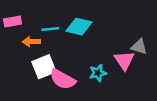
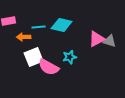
pink triangle: (124, 60) -> (97, 39), moved, turned 36
cyan star: (98, 73) -> (70, 57), moved

